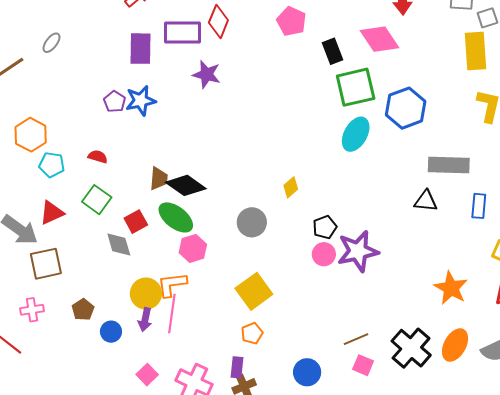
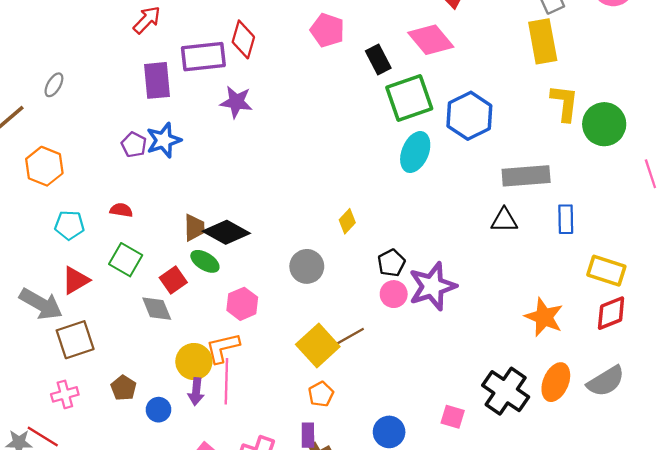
orange hexagon: (31, 135) -> (44, 166), moved
green ellipse: (176, 217) -> (205, 261), moved, size x0.7
brown line: (356, 339) -> (351, 336), moved

